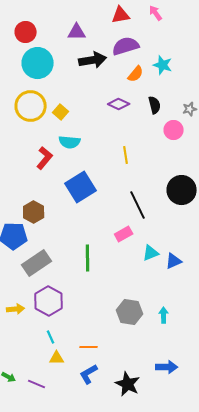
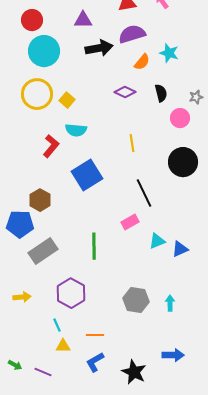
black circle: (182, 190) -> (183, 162), moved
purple hexagon: (49, 301) -> (71, 293), moved

